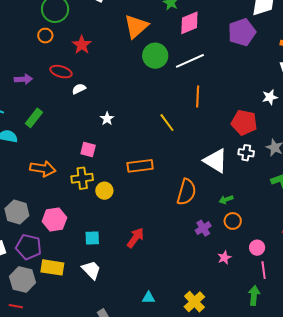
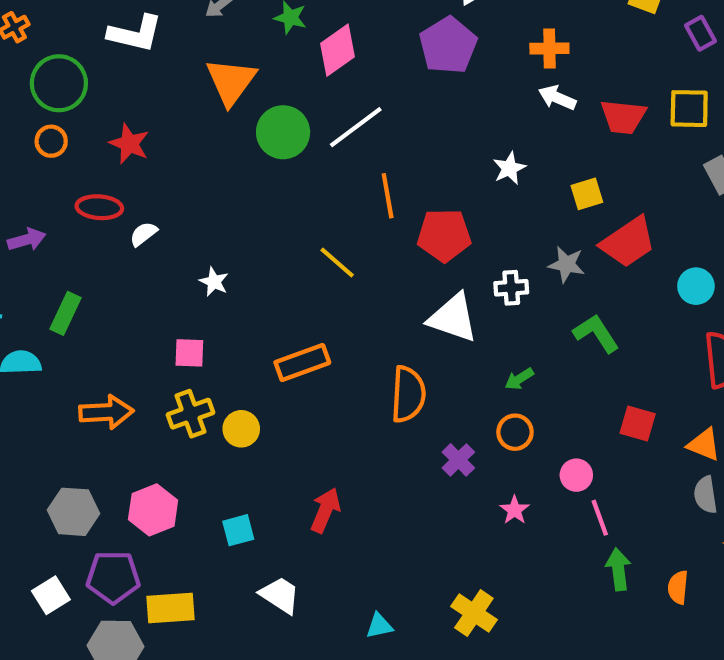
white star: (270, 97) -> (509, 168), moved
red pentagon: (244, 123) -> (444, 235), moved
green arrow: (226, 200) -> (519, 379), moved
white trapezoid: (91, 270) -> (280, 595), moved
green arrow: (254, 296) -> (618, 569), moved

